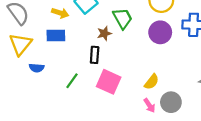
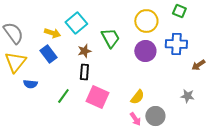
brown star: (104, 33) -> (84, 51), moved
blue rectangle: (56, 36) -> (48, 54), turned 54

